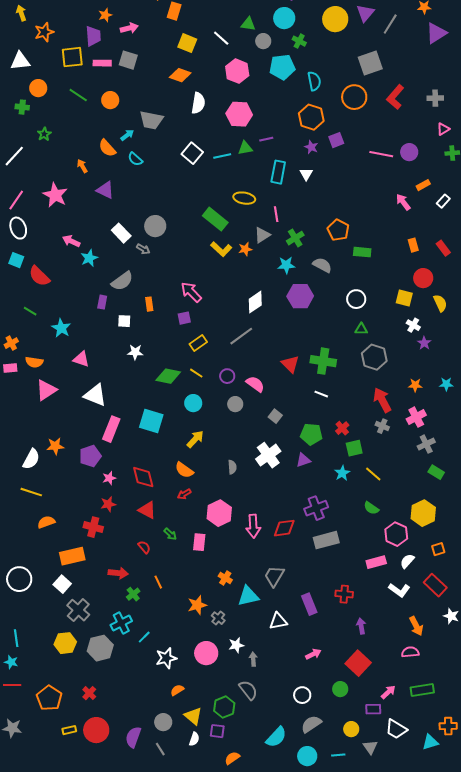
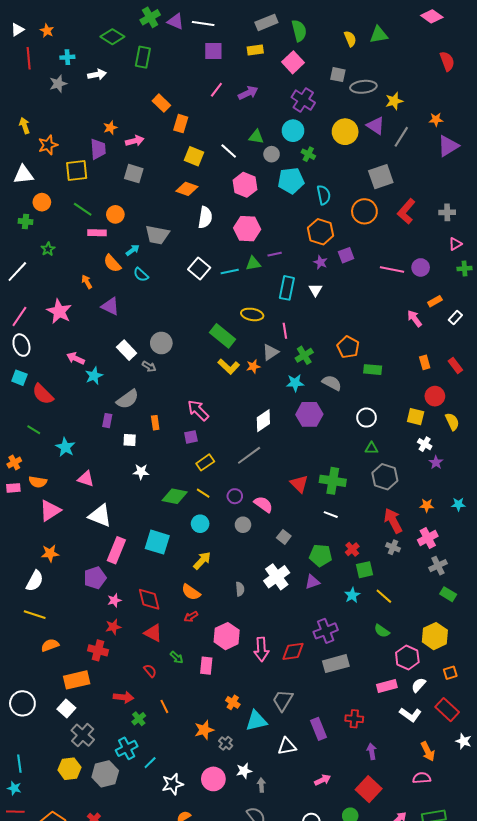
purple triangle: (365, 13) -> (376, 126), turned -36
pink rectangle: (102, 63) -> (97, 233), moved
orange star: (55, 446) -> (50, 553), moved

